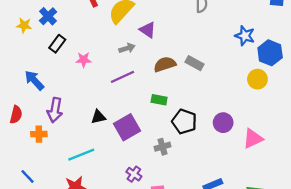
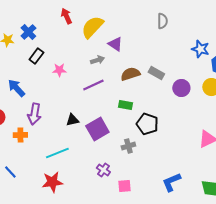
purple circle: (223, 123) -> (181, 88), moved

